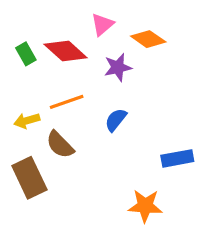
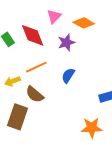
red diamond: (66, 51) -> (33, 35), turned 32
brown rectangle: (29, 178) -> (17, 117), turned 50

